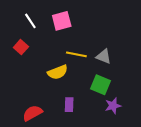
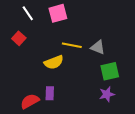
green square: (100, 85) -> (110, 71), moved, turned -36
purple rectangle: (69, 105) -> (50, 93), moved

